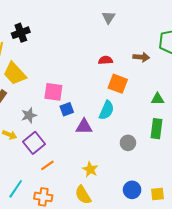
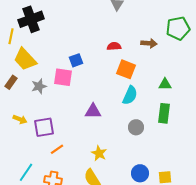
black cross: (21, 33) -> (31, 19), size x1.4
blue square: (67, 109) -> (76, 60), moved
cyan semicircle: (107, 110) -> (130, 95), moved
gray star: (29, 115) -> (39, 86), moved
purple square: (34, 143) -> (44, 127), turned 30

